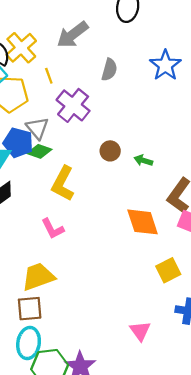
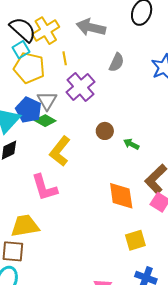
gray arrow: (73, 35) -> (91, 27), turned 40
pink L-shape: (53, 229) -> (44, 188), size x1.4

